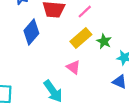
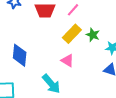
blue diamond: (31, 32) -> (20, 55), moved, turned -30

